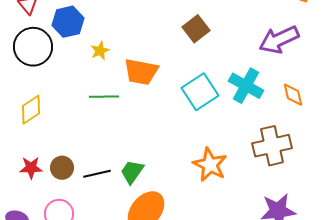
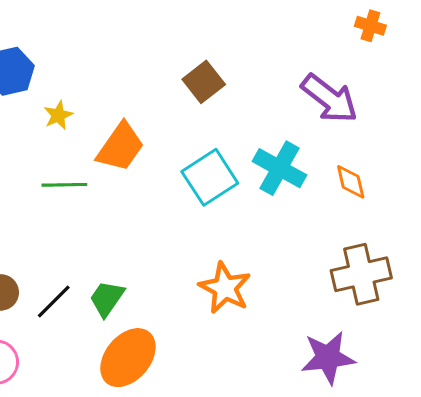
purple arrow: (279, 40) -> (329, 98), turned -117
orange trapezoid: (141, 72) -> (120, 147), turned -66
brown cross: (272, 146) -> (361, 274), moved
black line: (97, 174) -> (54, 302), turned -32

